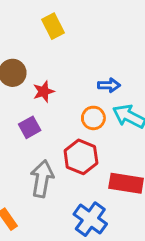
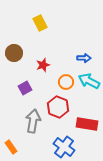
blue arrow: (109, 85) -> (84, 58), moved
red star: (44, 91) -> (43, 65), moved

